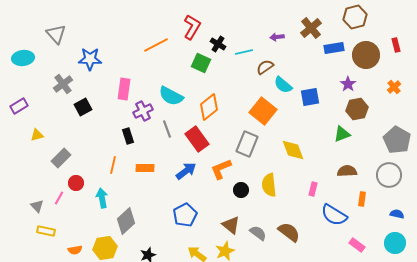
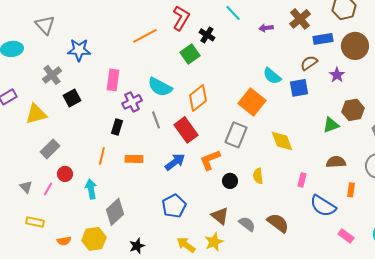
cyan line: (244, 52) -> (233, 13), moved, turned 60
green square: (201, 63) -> (190, 54), turned 30
brown semicircle: (265, 67) -> (309, 63), moved
brown hexagon: (357, 109) -> (353, 110), moved
yellow triangle: (37, 135) -> (36, 114), moved, size x1.6
black rectangle: (128, 136) -> (117, 127), turned 35
yellow semicircle: (269, 185) -> (258, 176), size x0.7
gray triangle: (37, 206) -> (26, 187), moved

